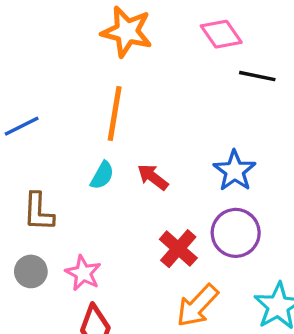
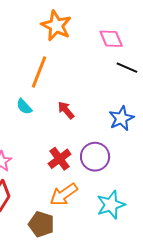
blue star: (235, 171) -> (121, 118), moved
cyan semicircle: (102, 175) -> (24, 107), turned 96
red arrow: (153, 177) -> (66, 110), moved

